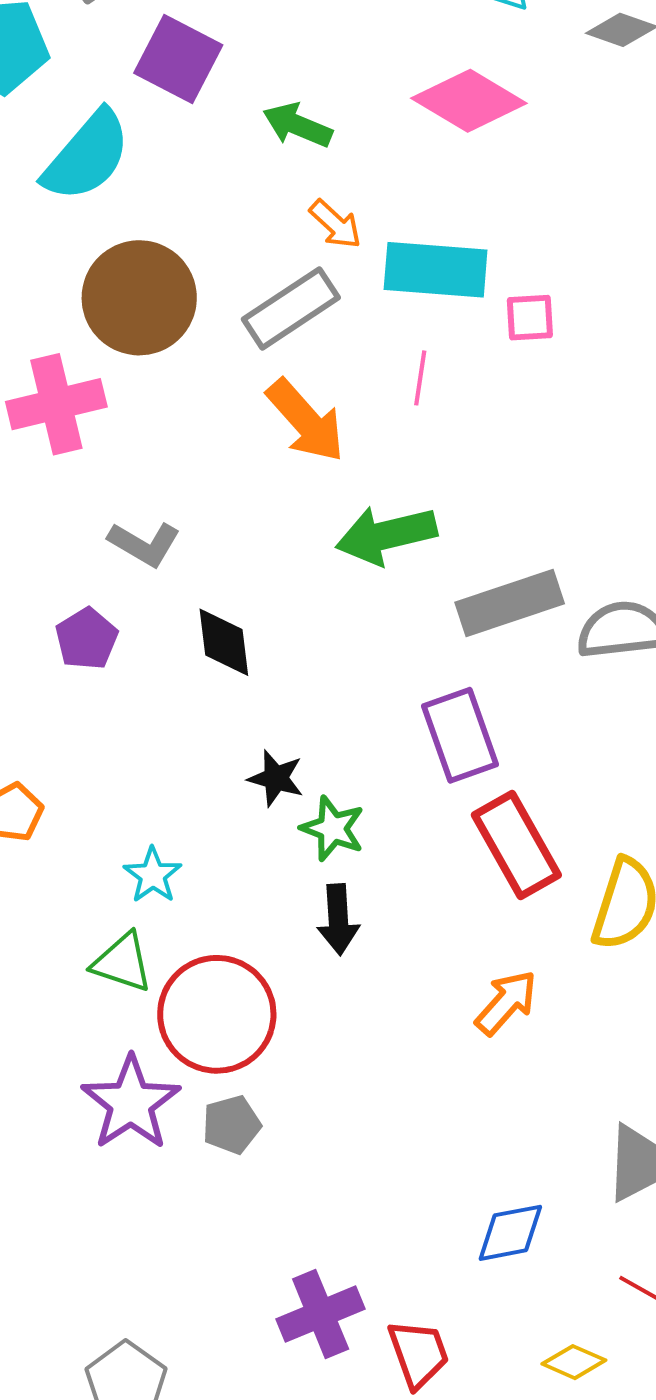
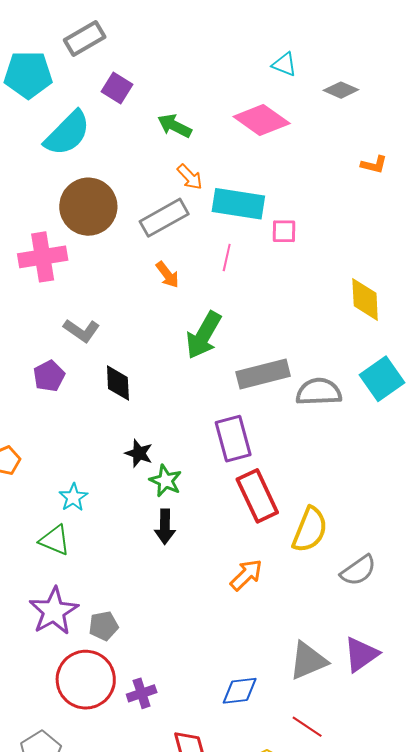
purple square: (178, 59) -> (117, 88), size x0.7
orange arrow: (306, 421) -> (167, 275), size x0.6
green arrow: (386, 535) -> (204, 335), turned -51
red circle: (217, 1014) -> (86, 680), moved
purple cross: (321, 1314) -> (142, 693), moved, size x0.7

